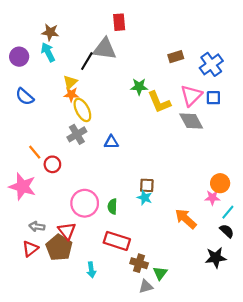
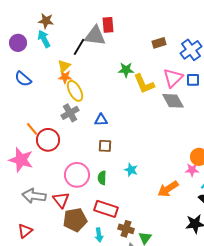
red rectangle: (119, 22) -> (108, 25), moved
red circle: (52, 164) -> (48, 140), size x1.5
brown square: (147, 185) -> (105, 146), moved
orange arrow: (186, 219) -> (168, 189), turned -75
gray arrow: (37, 227) -> (34, 196), size x1.6
brown pentagon: (59, 248) -> (75, 220), moved, turned 30
red triangle: (30, 249) -> (25, 231), moved
cyan arrow: (91, 270) -> (99, 235), moved

